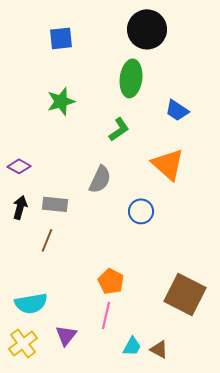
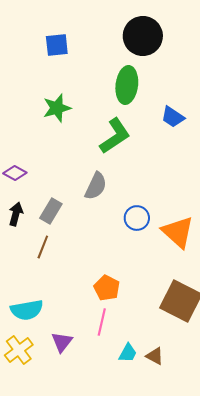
green L-shape: (119, 129) -> (115, 136), size x1.5
orange triangle: (168, 164) -> (178, 232), moved
gray rectangle: (55, 204) -> (51, 211), turned -65

